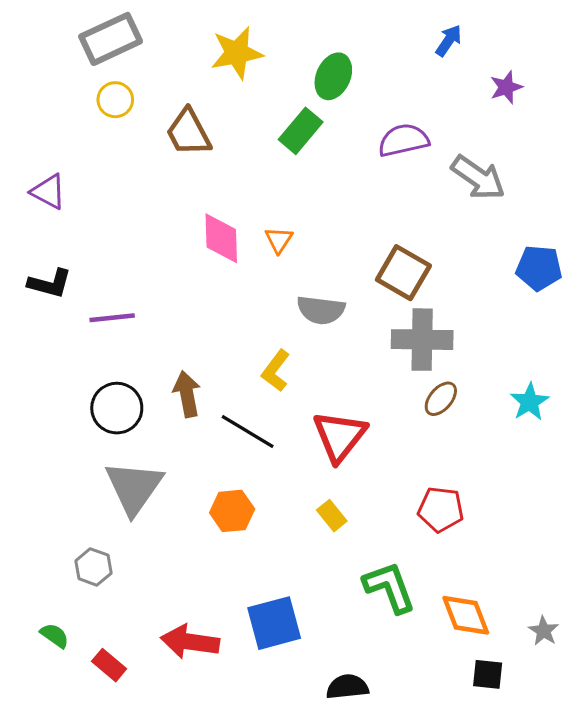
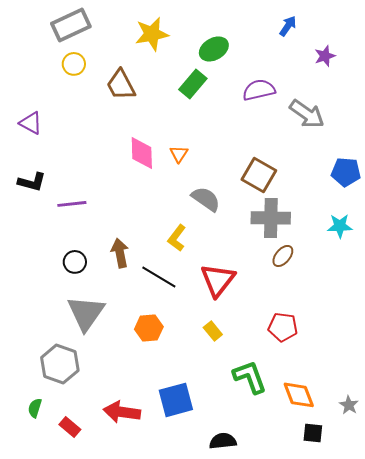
green ellipse: (333, 76) -> (214, 49), turned 36
gray semicircle: (321, 310) -> (206, 199), turned -152
cyan star: (530, 402) -> (340, 226), moved, turned 30
black circle: (117, 408) -> (75, 262), size x0.7
gray hexagon: (93, 567) -> (60, 364), size x1.6
green semicircle: (55, 636) -> (35, 408), turned -108

